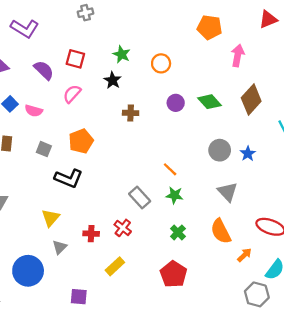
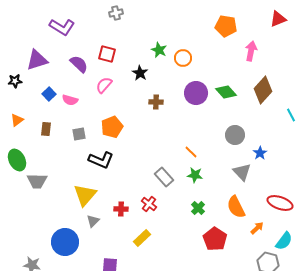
green star: (122, 54) -> (159, 50), moved
purple circle: (176, 103) -> (196, 93), size x1.5
gray square: (44, 149) -> (79, 134), turned -32
blue star: (248, 154) -> (260, 153), moved
yellow triangle: (51, 218) -> (85, 195), size x1.4
red pentagon: (173, 274) -> (215, 239), moved

